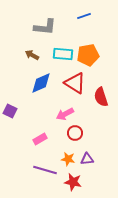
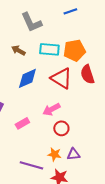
gray L-shape: (45, 27) -> (31, 22), turned 60
red semicircle: (101, 97) -> (87, 74), moved
pink rectangle: (40, 139) -> (22, 123), moved

